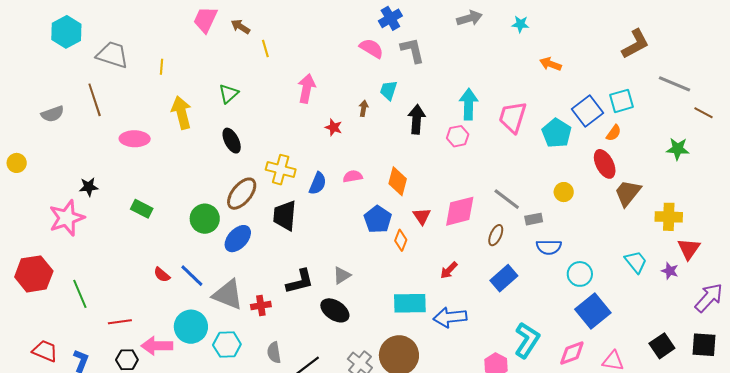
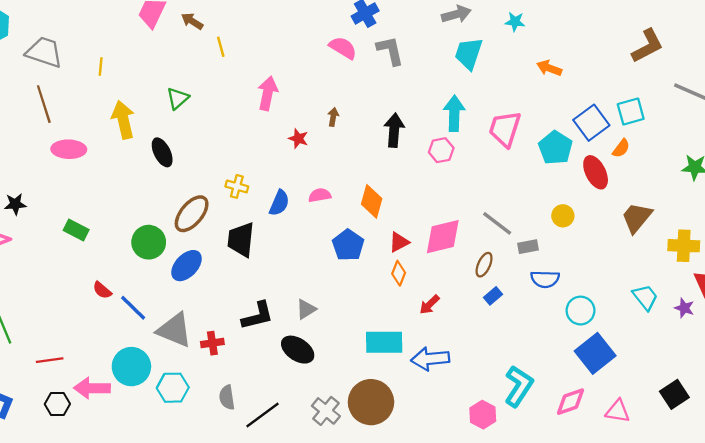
cyan trapezoid: (389, 90) -> (469, 54), moved, size x1.4
brown line: (95, 100) -> (44, 104), moved
black ellipse: (232, 141) -> (162, 152), moved
red ellipse: (605, 164) -> (596, 172), moved
yellow cross: (281, 170) -> (237, 186), size x0.7
red triangle: (422, 216) -> (399, 242), turned 36
orange diamond: (401, 240) -> (399, 273), moved
red semicircle: (162, 275) -> (102, 290), moved
blue rectangle: (504, 278) -> (493, 296), moved, size x0.6

